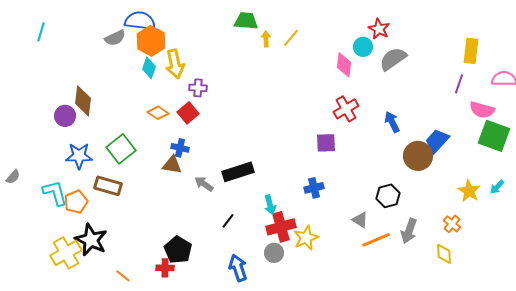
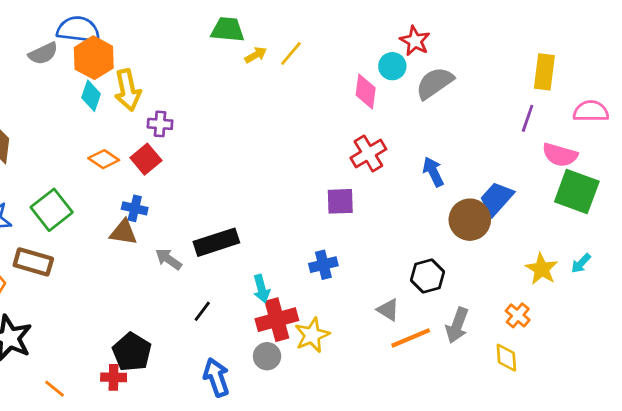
yellow arrow: (266, 39) -> (256, 55), turned 63

